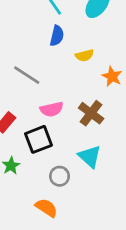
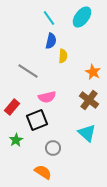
yellow semicircle: (84, 55) -> (63, 56), moved, turned -72
brown cross: (91, 113) -> (89, 100), moved
cyan triangle: (90, 156) -> (87, 133), moved

